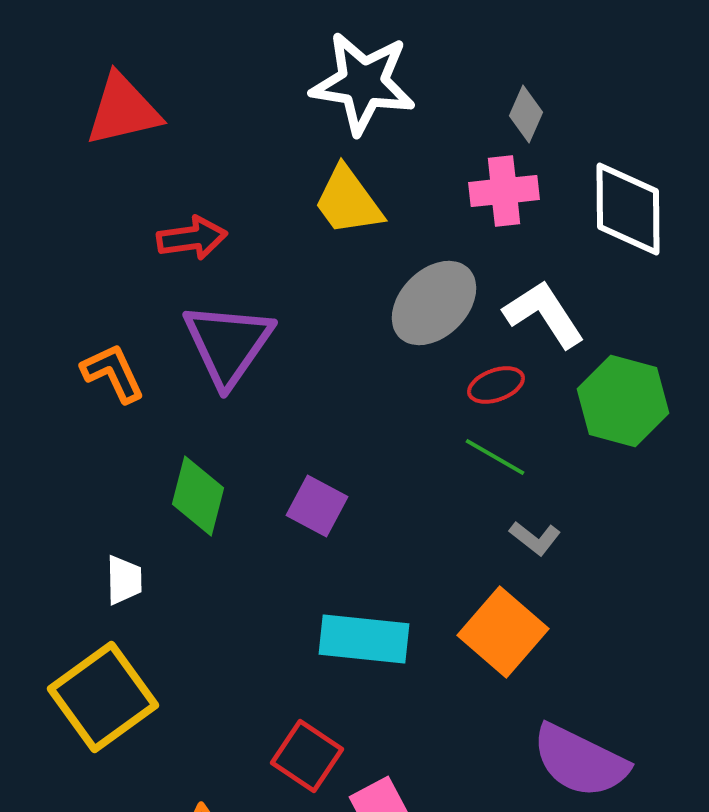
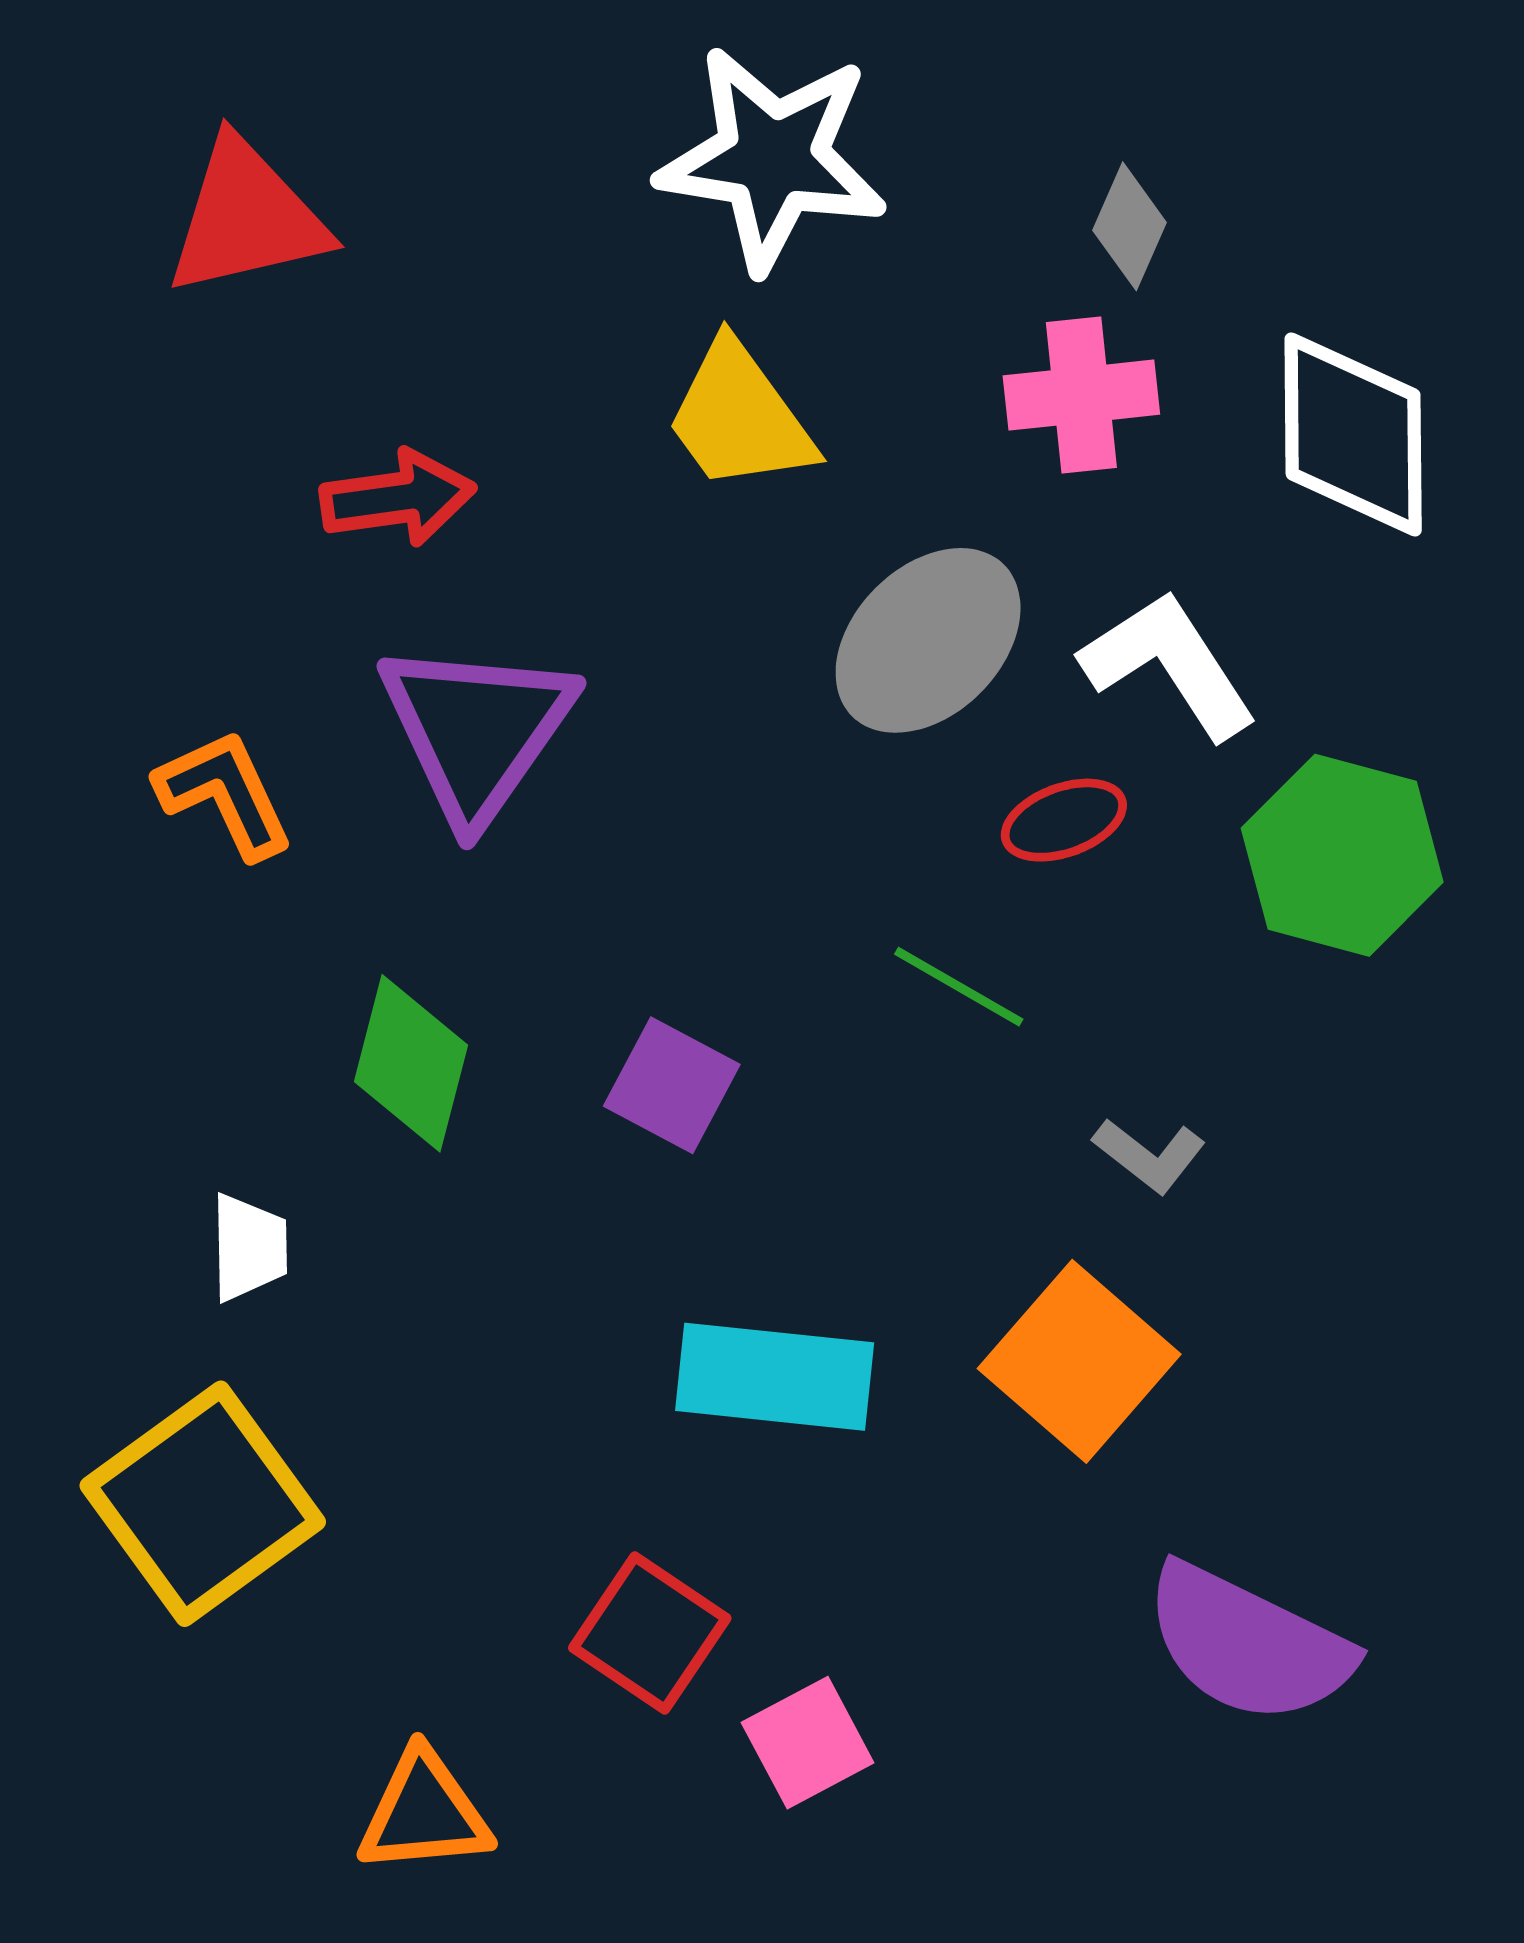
green line: (495, 457) -> (959, 987), moved

